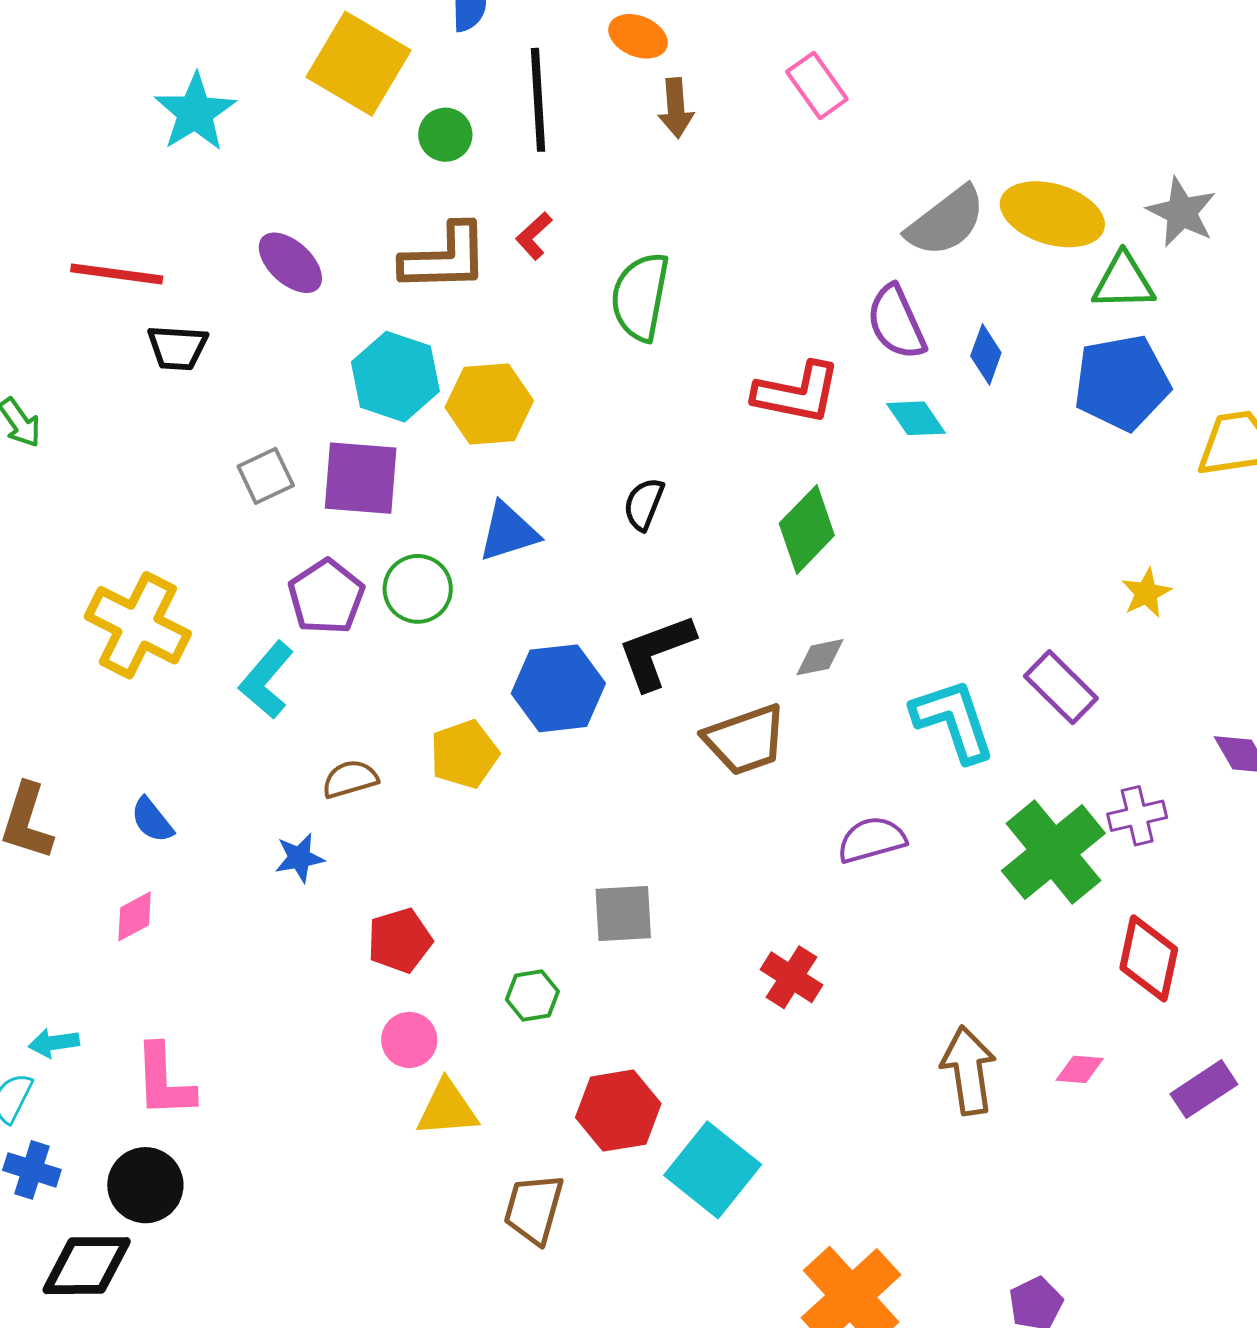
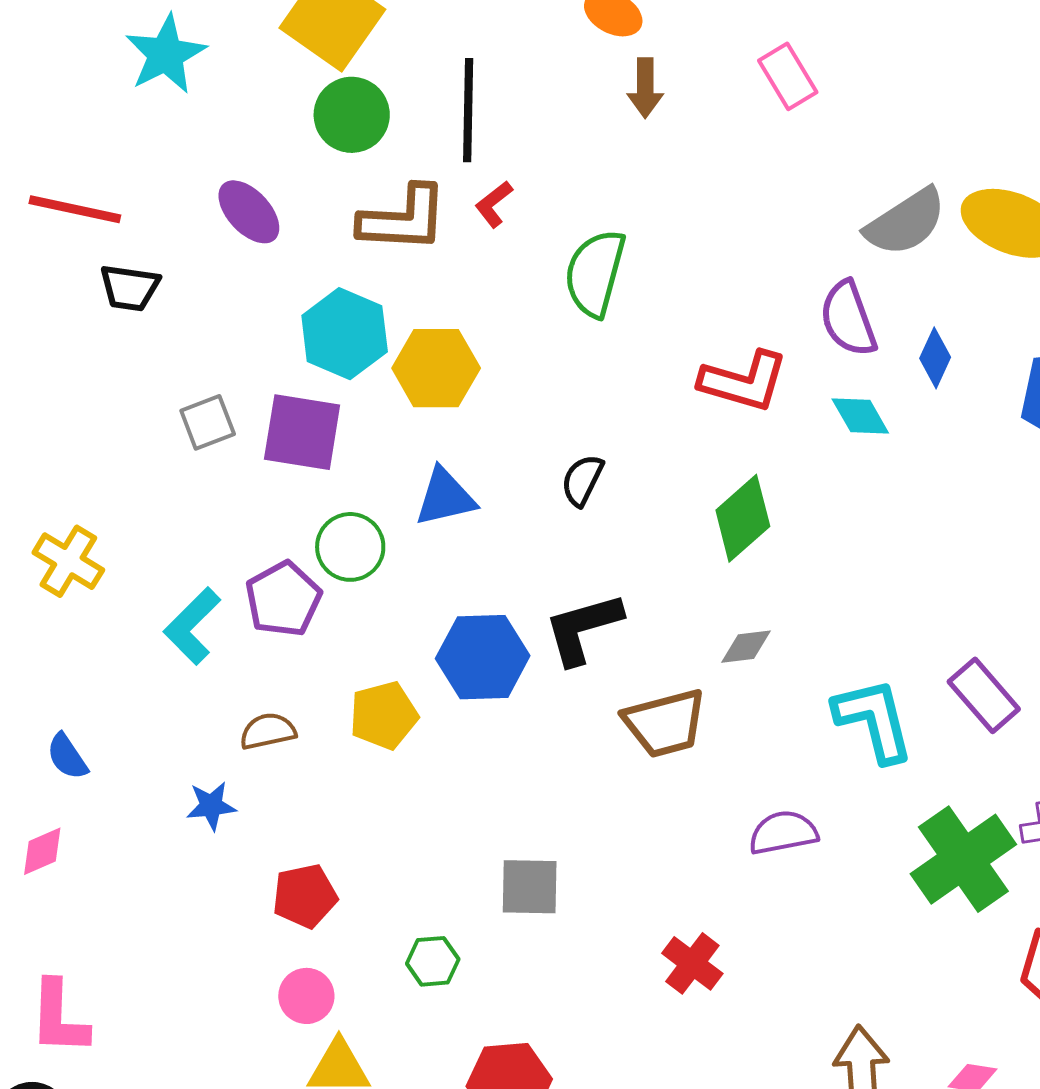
black line: (538, 100) -> (468, 110), moved
green circle: (445, 135) -> (352, 115), moved, size x1.4
purple pentagon: (326, 597) -> (283, 599), moved
yellow cross: (138, 625) -> (68, 561), size x0.7

